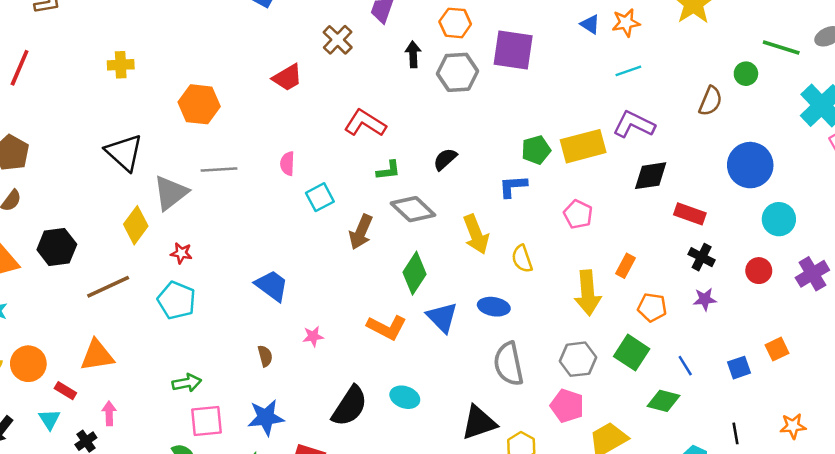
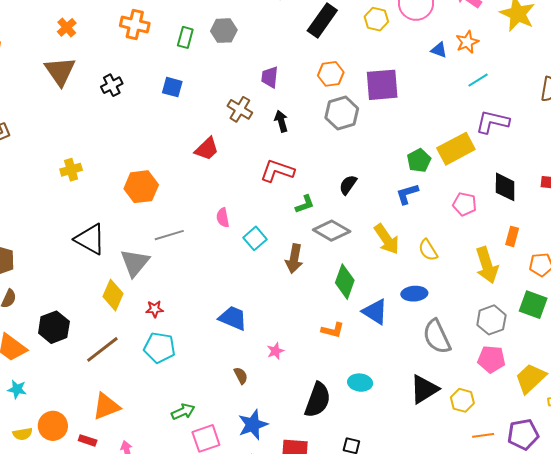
black arrow: (413, 54) -> (281, 121), moved
black diamond: (651, 176) -> (505, 187), moved, turned -68
orange L-shape: (387, 327) -> (333, 330), size x0.7

